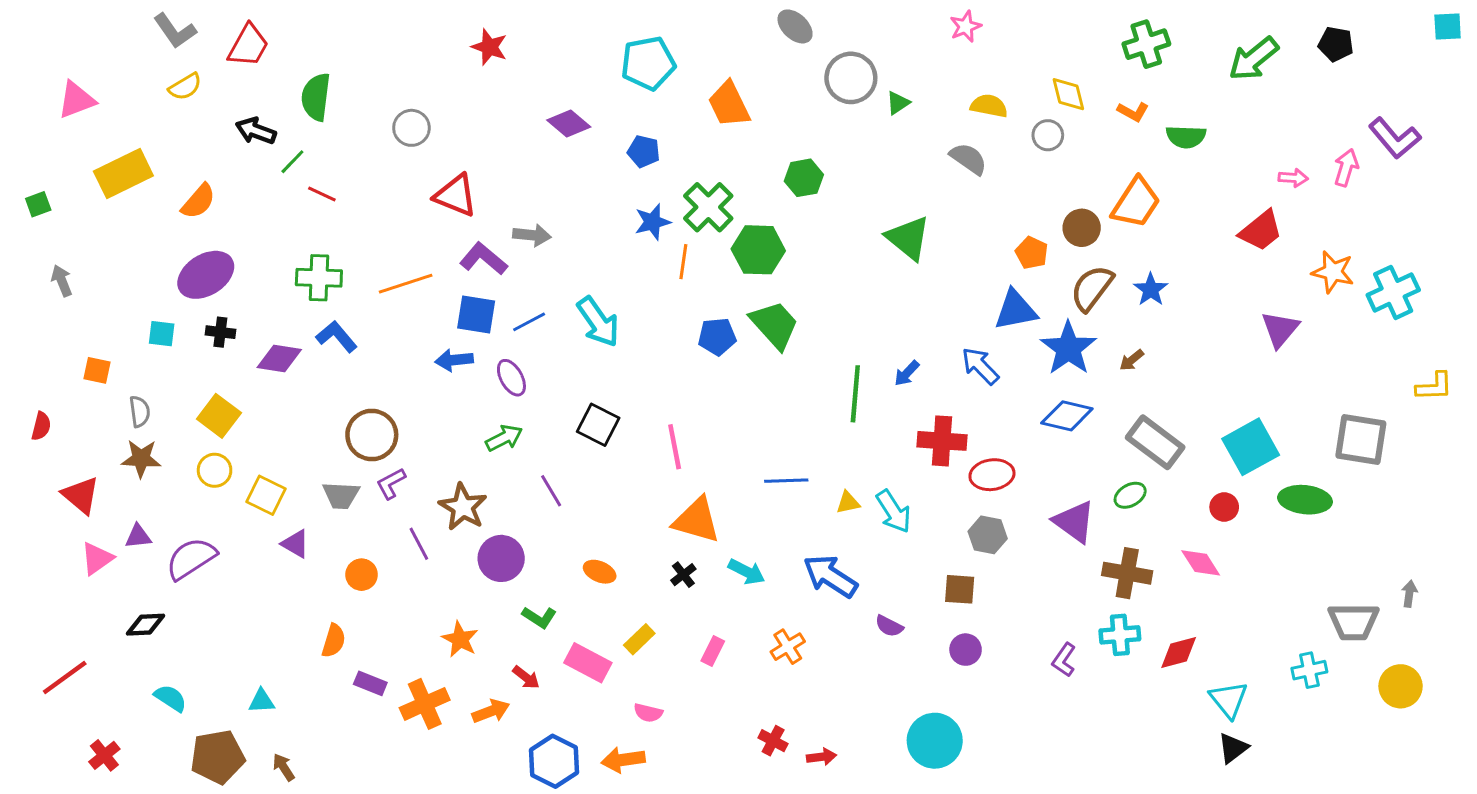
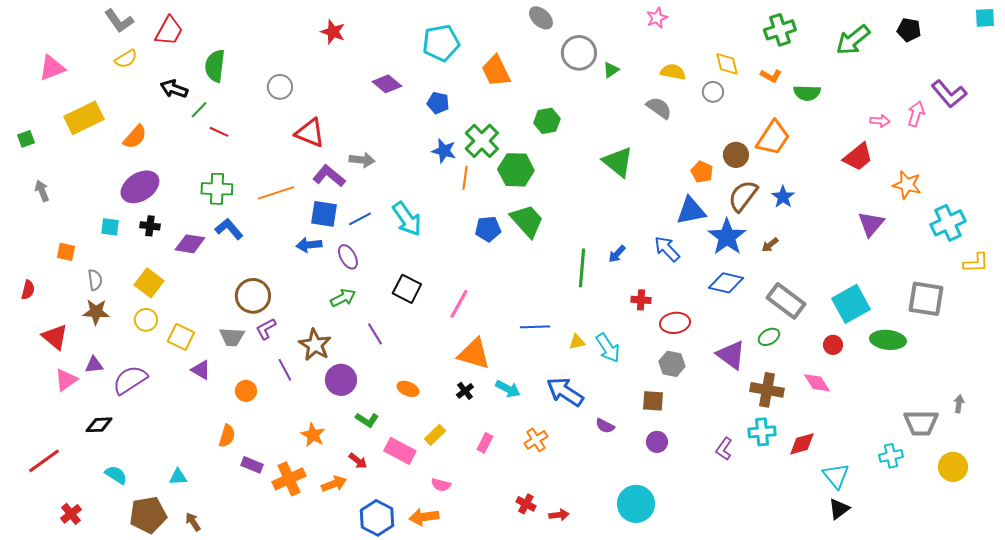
blue star: (652, 222) -> (444, 151), turned 30
cyan cross: (1393, 292) -> (948, 223), moved
red cross: (942, 441) -> (641, 300), size x0.6
pink line: (675, 447) -> (459, 304), turned 40

